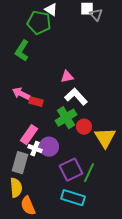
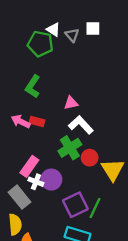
gray triangle: (96, 15) -> (72, 35), moved
green L-shape: (22, 51) -> (33, 86), moved
red rectangle: (36, 102) -> (37, 122), moved
gray rectangle: (20, 163) -> (20, 197), turned -55

